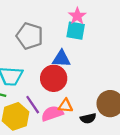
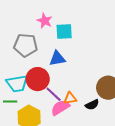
pink star: (77, 16) -> (45, 21), moved
red circle: (54, 78) -> (38, 79), moved
purple line: (33, 105) -> (54, 94), moved

